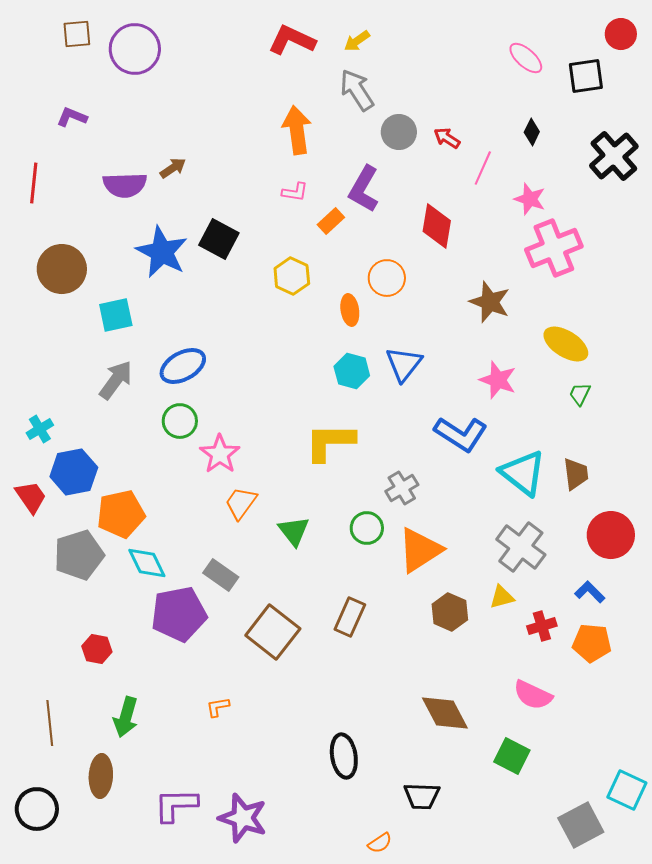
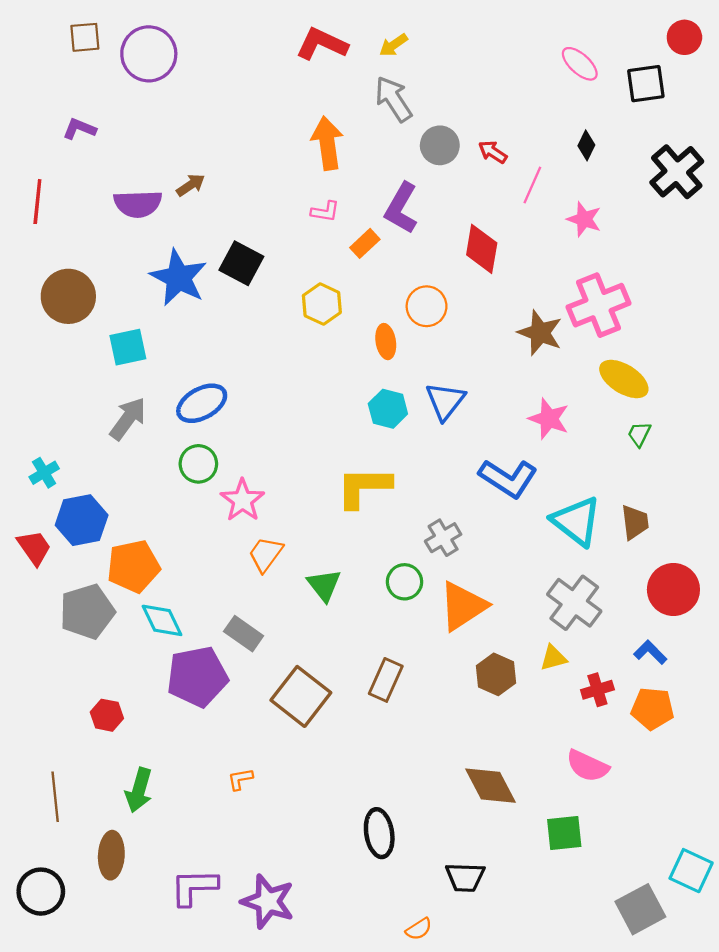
pink cross: (554, 248) -> (598, 305), moved
green square: (512, 756) -> (564, 833), turned -33

